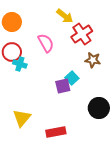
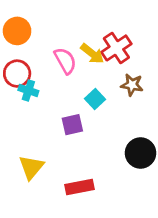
yellow arrow: (65, 16) -> (92, 54), moved
cyan square: (72, 78) -> (95, 99), moved
purple square: (63, 86) -> (72, 125), moved

